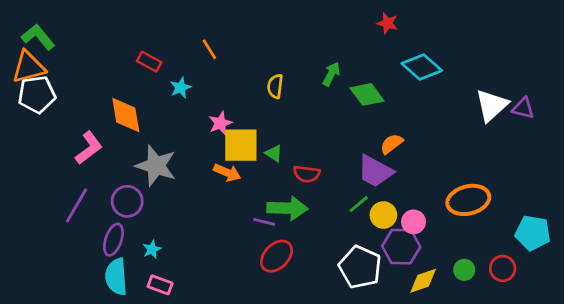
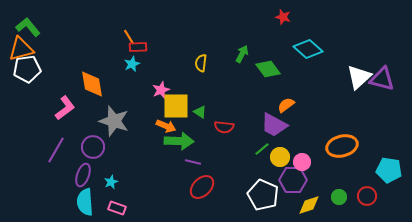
orange line: (209, 49) -> (129, 37), moved
red rectangle: (149, 62) -> (138, 47), moved, turned -30
purple triangle: (523, 108) -> (382, 79), size x1.5
green arrow: (287, 208) -> (179, 141), moved

